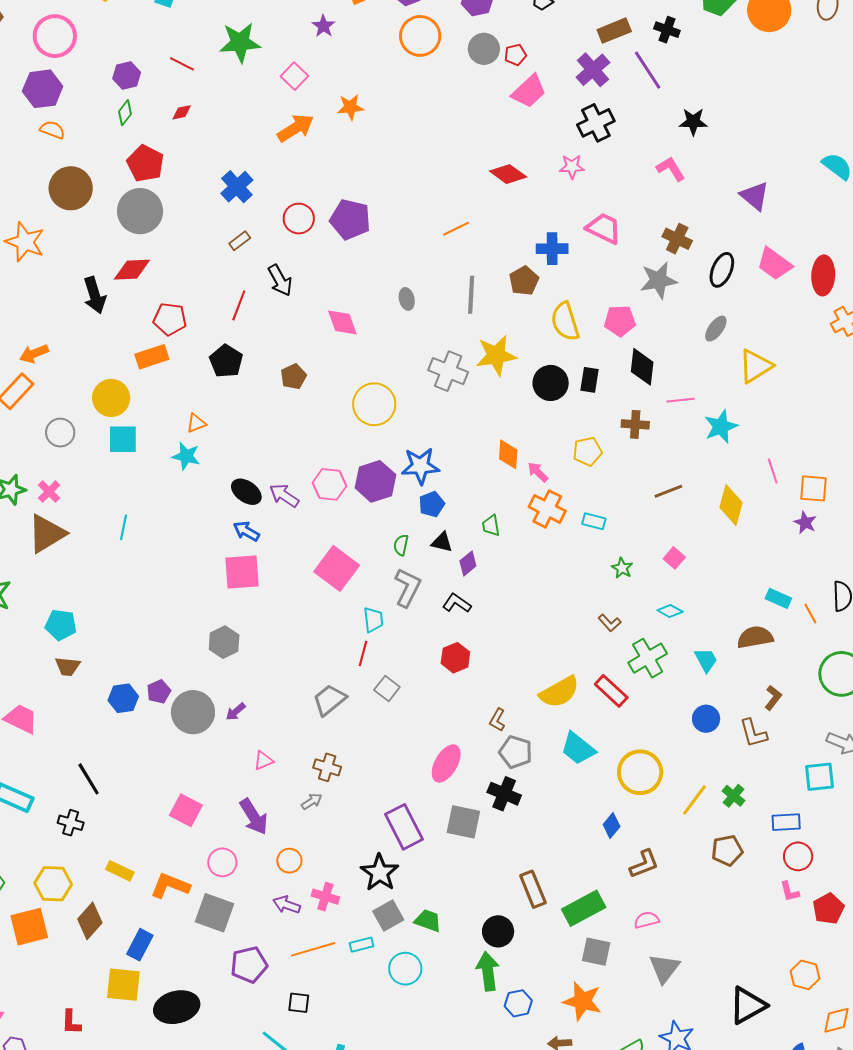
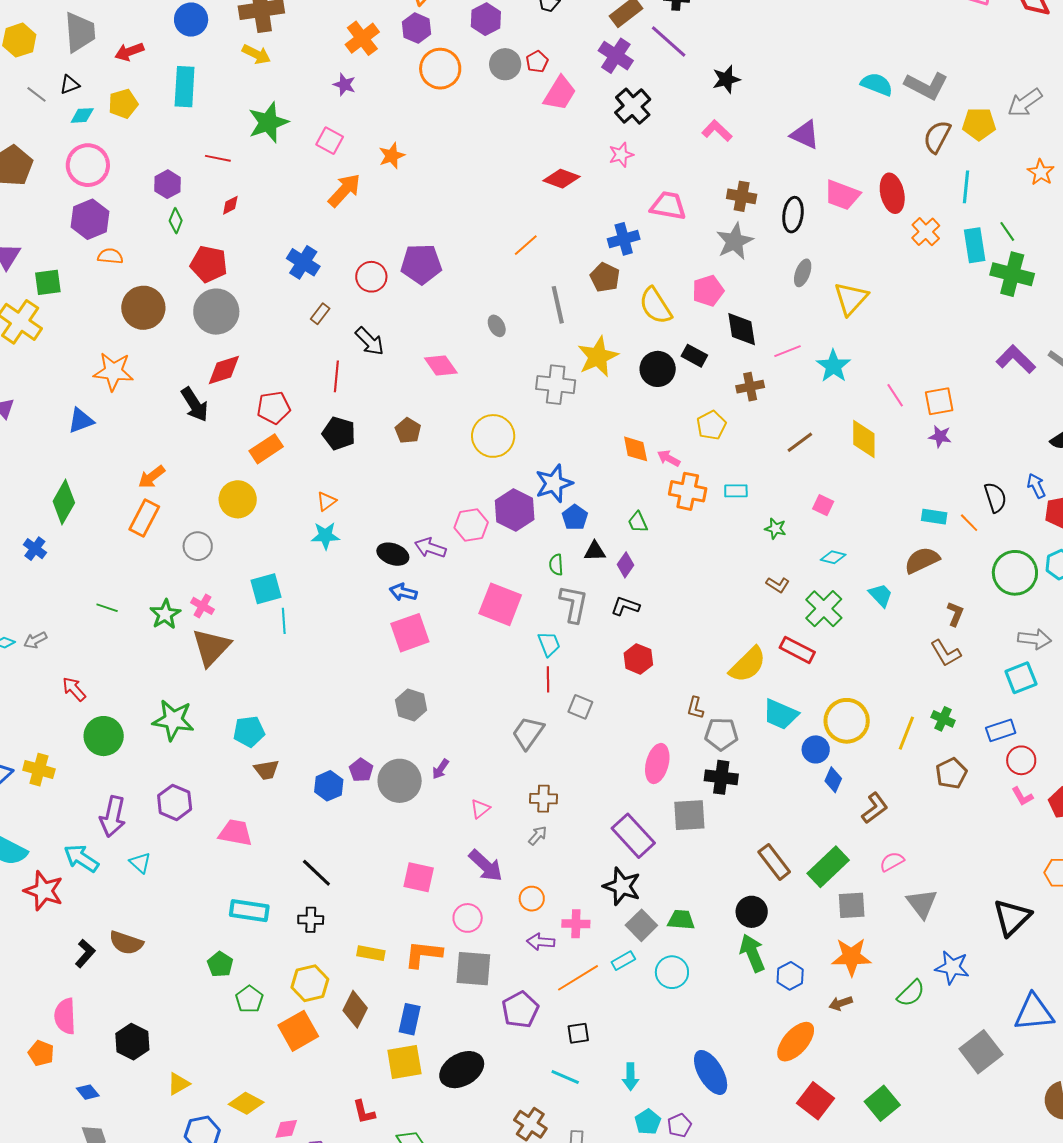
black rectangle: (589, 380) -> (694, 356), turned -55
cyan square: (123, 439) -> (266, 589), moved
blue circle: (706, 719) -> (816, 749), moved

